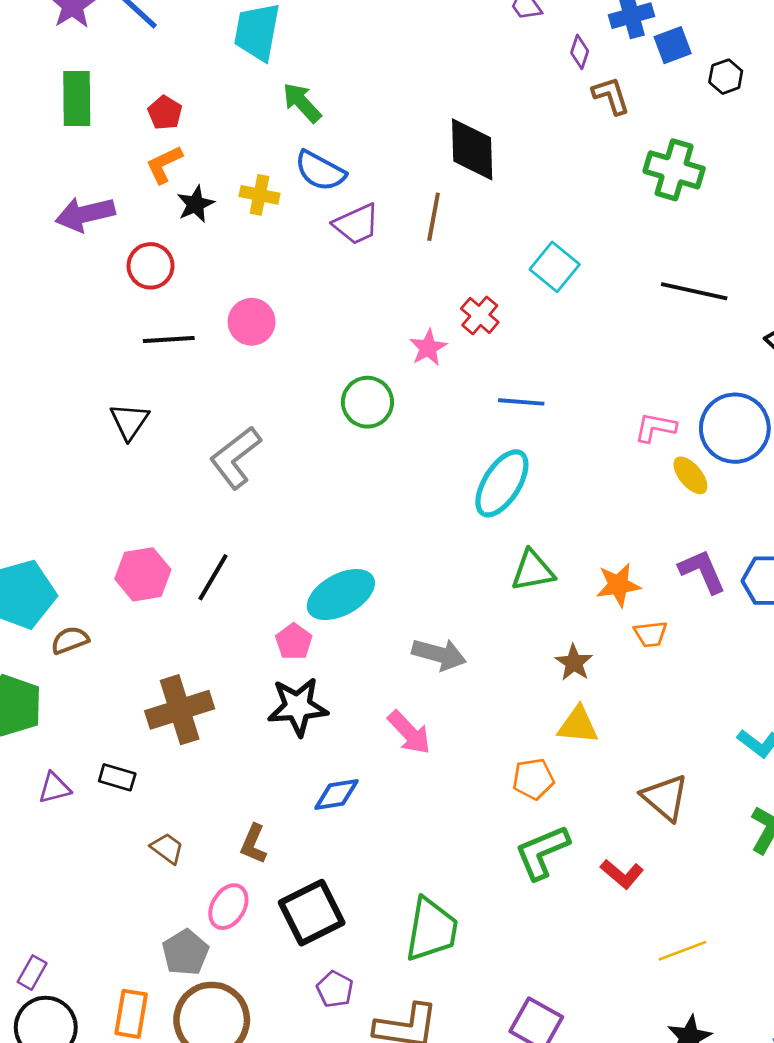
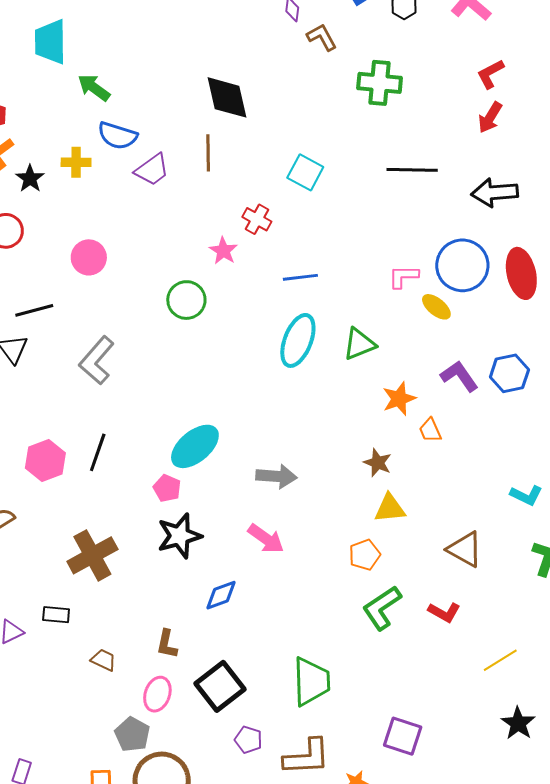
black line: (169, 339) -> (34, 310), moved
green triangle: (533, 571) -> (359, 344), moved
orange trapezoid: (651, 634) -> (430, 430), turned 84

